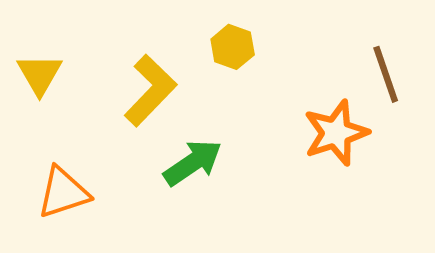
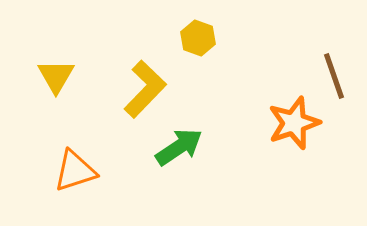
yellow hexagon: (233, 47) -> (198, 38), moved

